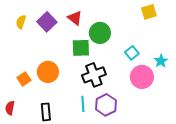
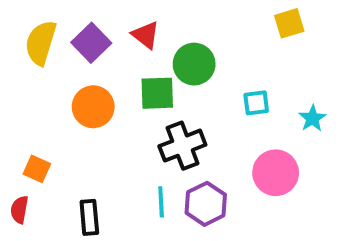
yellow semicircle: (21, 22) -> (41, 43), size x1.6
cyan square: (132, 53) -> (256, 103), turned 32
orange circle: (48, 72) -> (93, 107), moved
pink circle: (142, 77) -> (276, 173), moved
orange square: (24, 79) -> (37, 169), moved, turned -32

